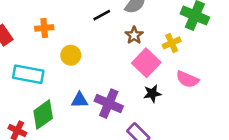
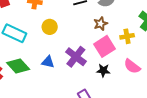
purple cross: (109, 104) -> (76, 57), moved
green diamond: (43, 115) -> (18, 66), turned 70

